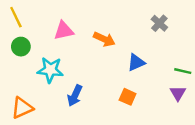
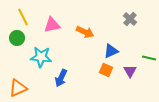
yellow line: (16, 17) -> (23, 17), moved
purple triangle: (178, 93) -> (130, 71), moved
orange square: (128, 97) -> (106, 70), moved

